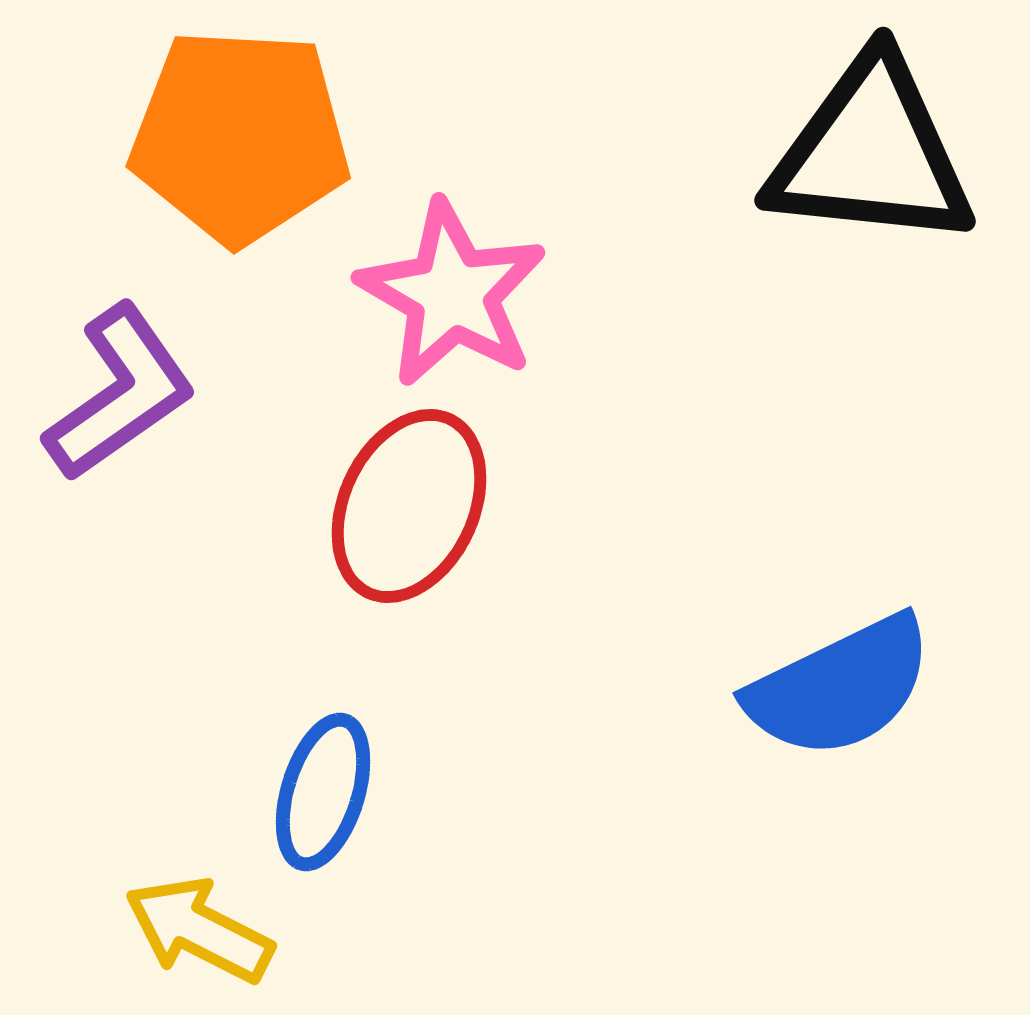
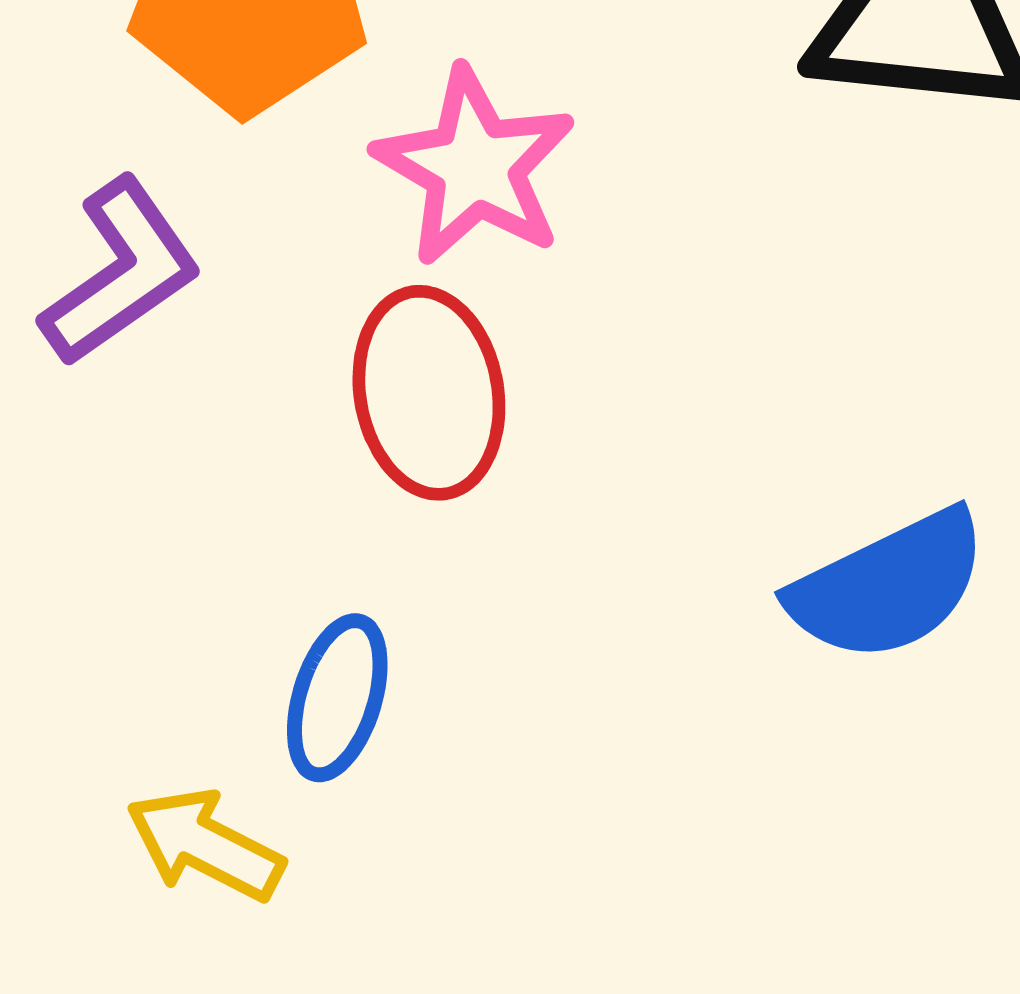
red ellipse: (409, 506) -> (429, 393), turned -35

